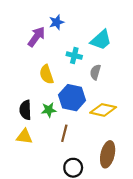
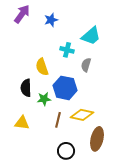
purple arrow: (37, 37) -> (22, 14), moved
black semicircle: (25, 110) -> (26, 88), moved
yellow diamond: (103, 110) -> (82, 115), moved

